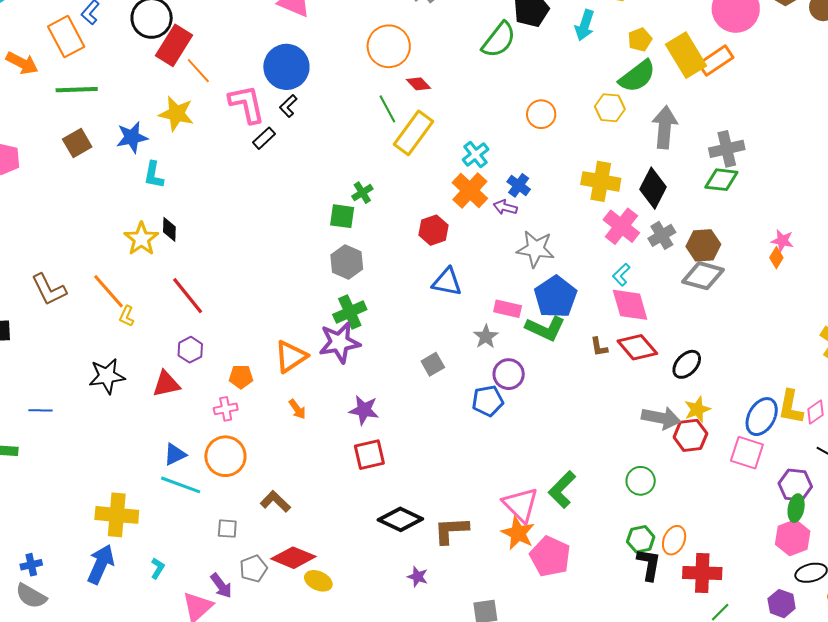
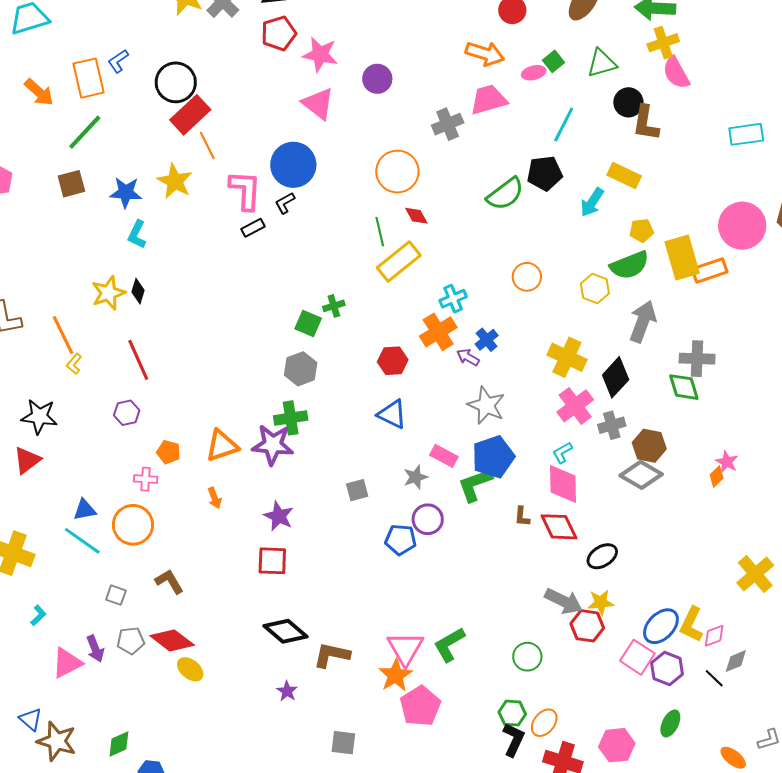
green line: (77, 90) -> (85, 132), turned -60
green diamond: (721, 180) -> (684, 387), turned 52
green L-shape: (545, 328) -> (475, 485), turned 120
red triangle: (166, 384) -> (27, 460), moved, turned -40
purple hexagon: (795, 485) -> (667, 668), moved
pink hexagon: (793, 538) -> (617, 745), moved

